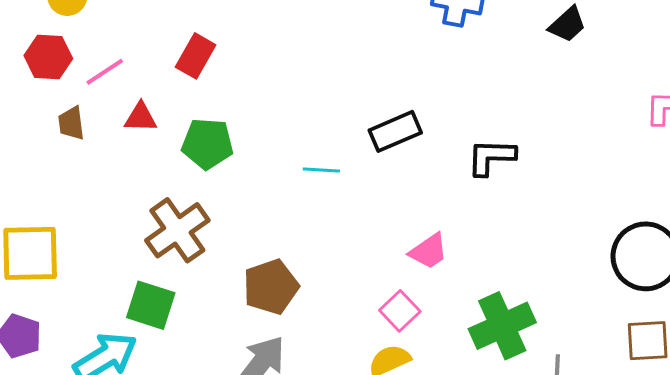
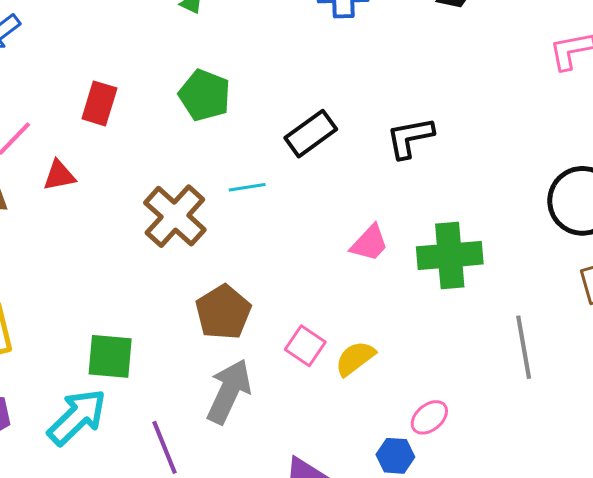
green pentagon: (207, 144) -> (205, 95), moved, turned 30
brown cross: (177, 230) -> (175, 216), moved
pink square: (400, 311) -> (305, 346), moved
green cross: (502, 326) -> (450, 255), moved, turned 32

